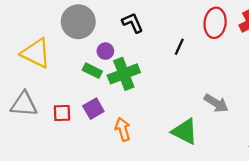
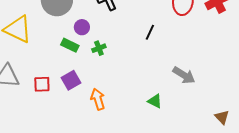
black line: (179, 47) -> (150, 32), moved
green cross: (124, 74) -> (99, 48), size x0.5
green triangle: (185, 131) -> (155, 101), size x0.6

